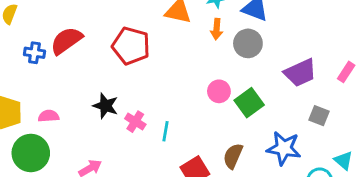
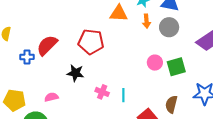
green square: (249, 103) -> (176, 67), turned 30
black star: (106, 106) -> (75, 73), moved
pink semicircle: (49, 116) -> (51, 97), moved

